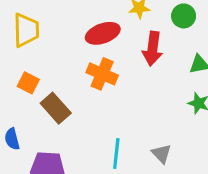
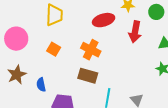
orange cross: (102, 74) -> (91, 50), moved
brown rectangle: (56, 108) -> (88, 76), moved, turned -36

